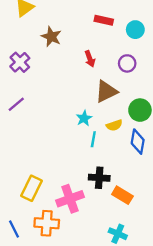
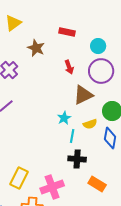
red rectangle: (104, 20) -> (67, 32), moved
cyan circle: (135, 30) -> (98, 46), moved
purple circle: (127, 63) -> (101, 71), size x1.6
black cross: (99, 178) -> (77, 159), moved

